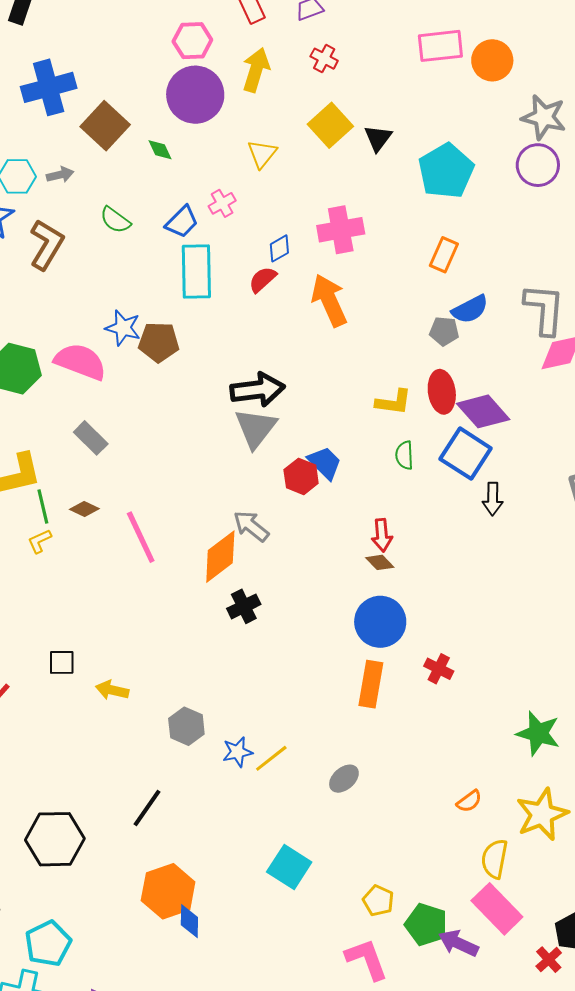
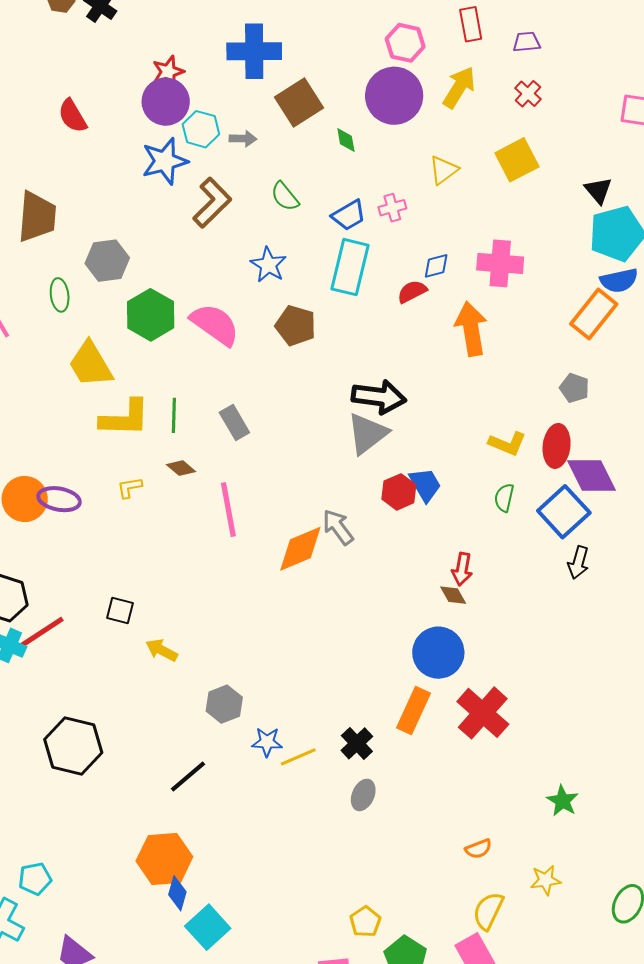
black triangle: (378, 138) -> (598, 190), moved, turned -32
orange rectangle: (444, 255) -> (594, 314), size x1.4
blue semicircle: (470, 309) -> (619, 280), moved
blue star: (123, 328) -> (268, 265), moved
gray rectangle: (91, 438) -> (234, 423), moved
green line: (43, 507) -> (174, 415), moved
black cross: (244, 606) -> (357, 743), moved, turned -32
red cross: (439, 669) -> (483, 713), size x1.8
green star: (538, 733) -> (563, 801), size x0.7
gray ellipse: (344, 779) -> (363, 795), turned -40
black line: (147, 808) -> (188, 777), moved
yellow star: (542, 814) -> (546, 880), size x0.6
black hexagon: (55, 839) -> (73, 746), moved
cyan square: (289, 867) -> (208, 927), moved
cyan pentagon: (48, 944) -> (35, 879), size x0.7

